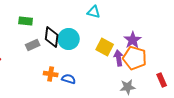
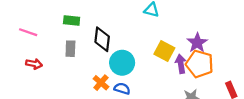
cyan circle: (69, 39) -> (122, 63), moved
gray rectangle: (33, 45) -> (70, 49), moved, turned -64
orange cross: (51, 74) -> (101, 83), turned 32

